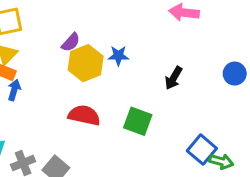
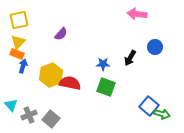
blue star: (118, 56) -> (103, 64), moved
yellow hexagon: (86, 63) -> (51, 75), moved
blue circle: (235, 74) -> (155, 47), moved

